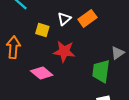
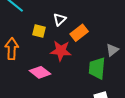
orange rectangle: (87, 18) -> (79, 33), moved

